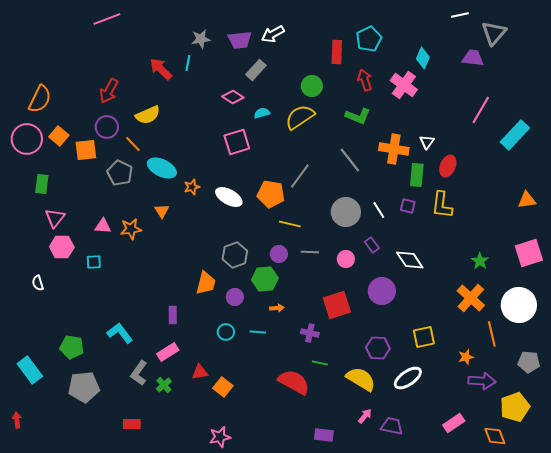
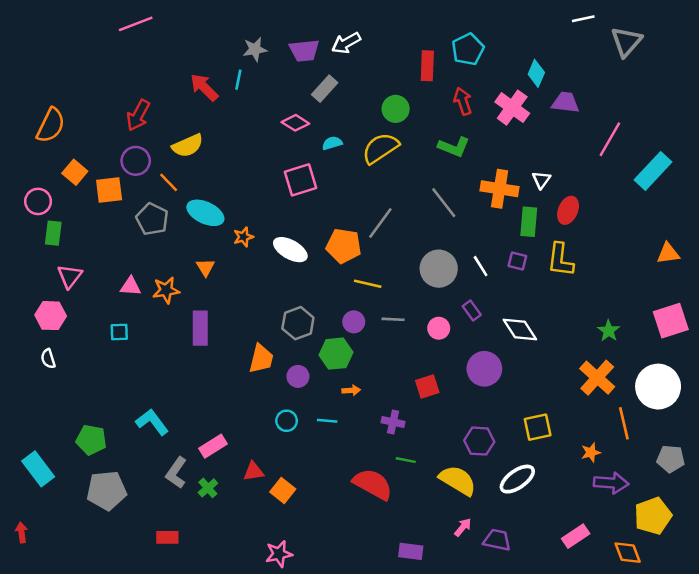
purple trapezoid: (473, 58) -> (565, 103), moved
pink circle: (27, 139) -> (38, 201), moved, size x0.7
pink hexagon: (62, 247) -> (51, 316), moved
red square: (337, 305) -> (427, 387), size x0.7
purple rectangle: (173, 315) -> (200, 328), moved, size x1.5

